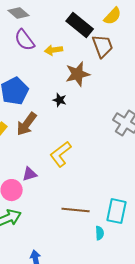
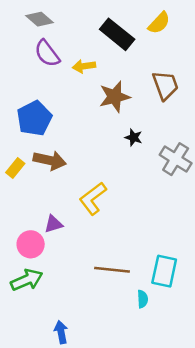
brown trapezoid: (103, 46) -> (165, 85), moved
black star: (60, 100) -> (134, 137), moved
brown arrow: (27, 124) -> (50, 160), turned -115

